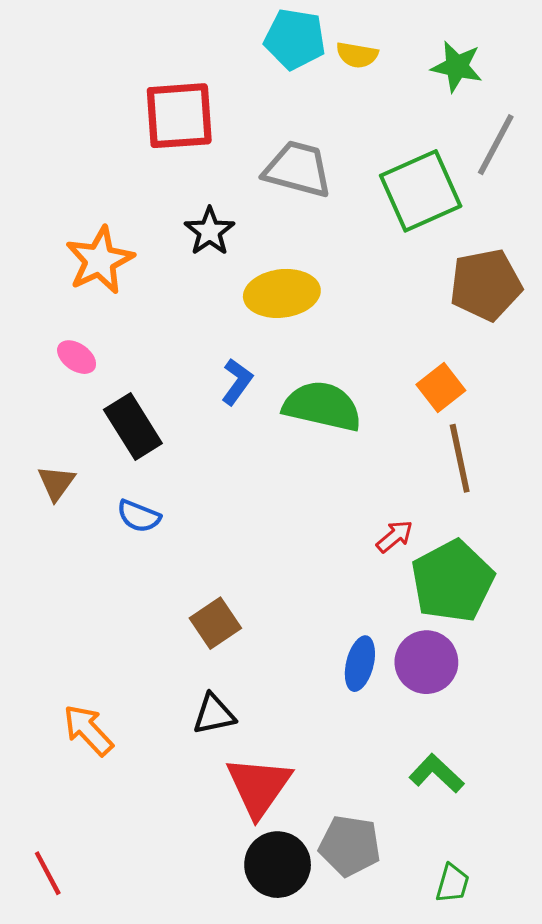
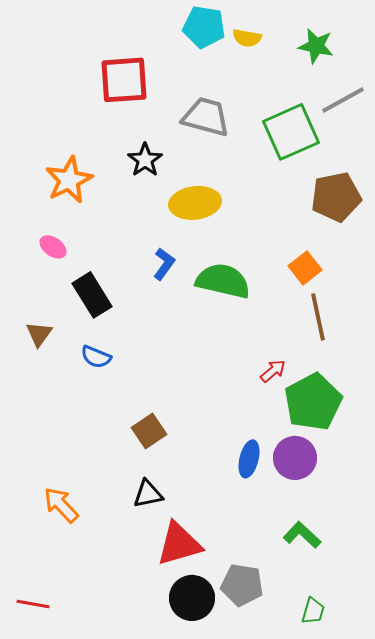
gray line: (496, 145) -> (343, 100), turned 33
red triangle: (259, 786) -> (179, 544), turned 39
red line: (48, 873) -> (33, 604), turned -52

